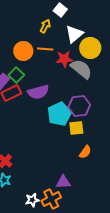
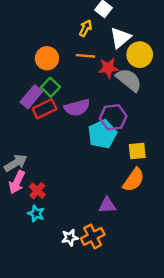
orange circle: (23, 51) -> (47, 58), moved
purple hexagon: (79, 106) -> (113, 117), moved
yellow square: (76, 128) -> (137, 151), moved
orange semicircle: (85, 152) -> (134, 180), size x1.5
purple triangle: (63, 182) -> (107, 205), moved

